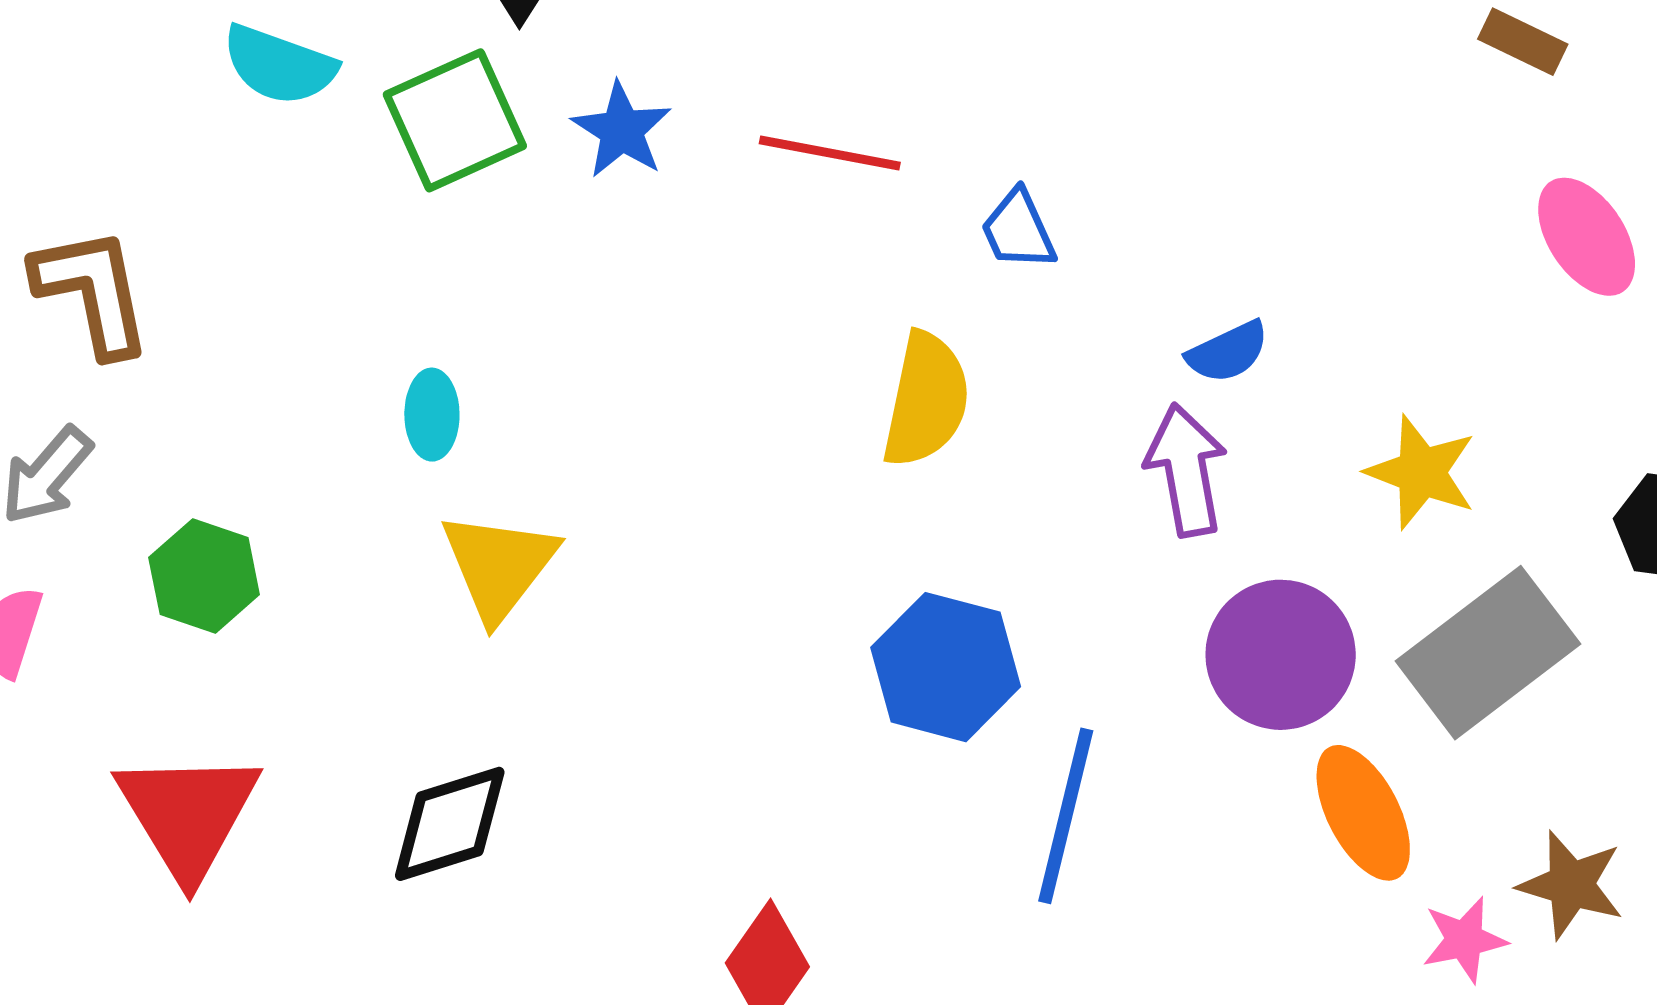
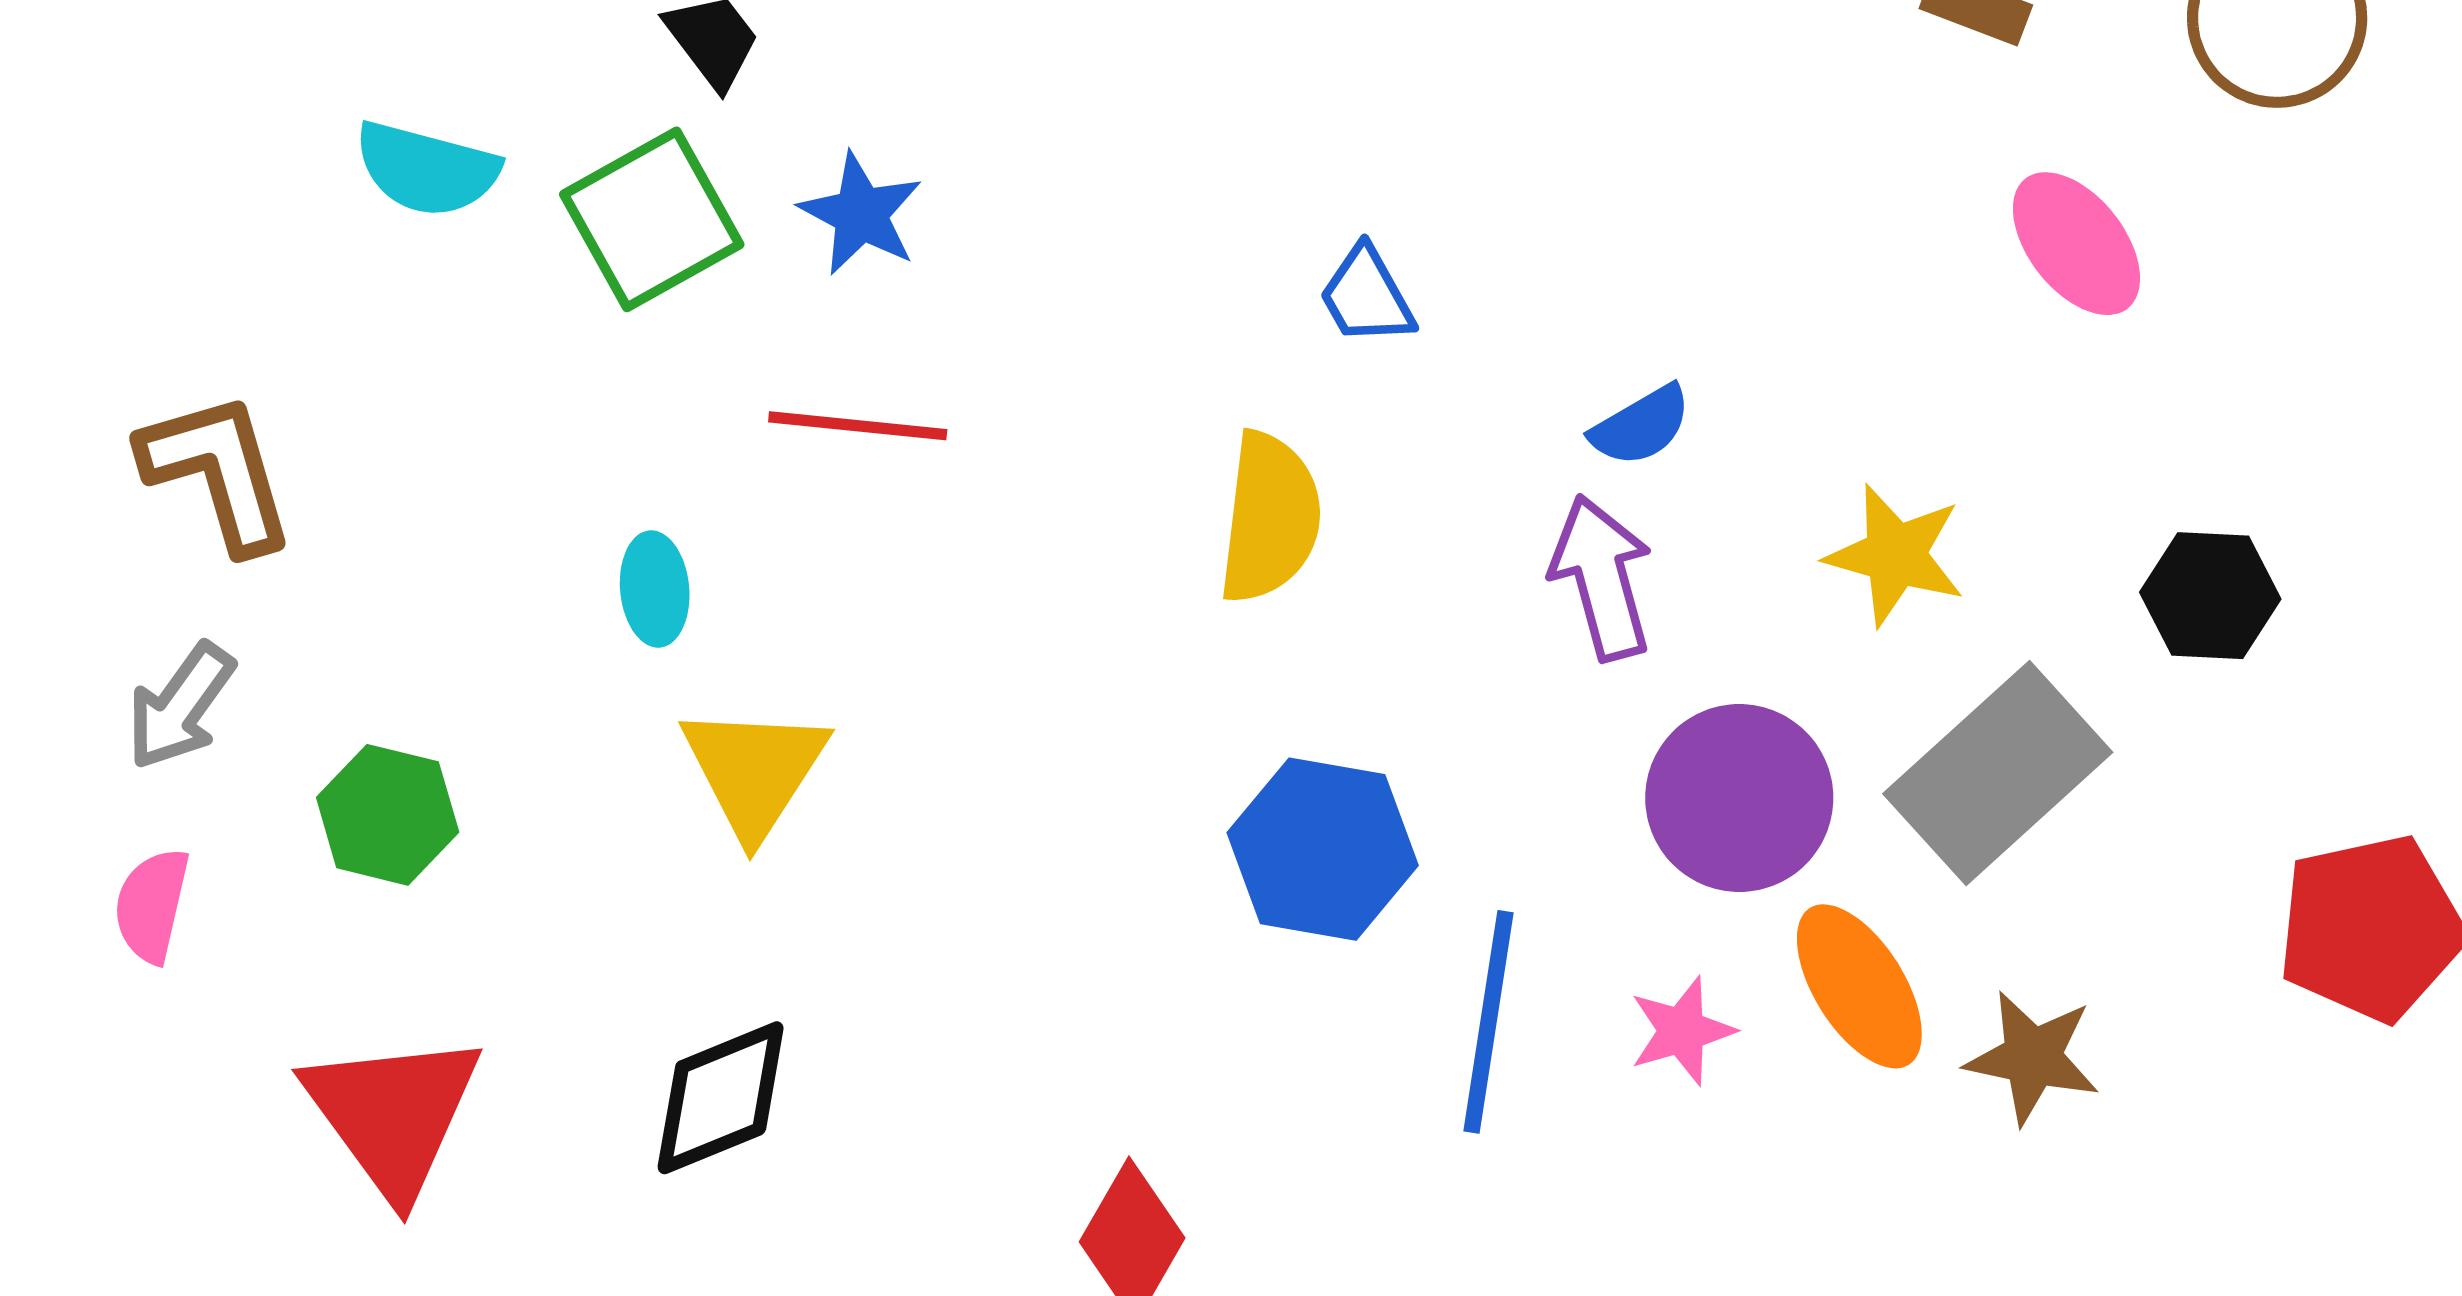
red line: (830, 153) -> (858, 426), moved
brown star: (1571, 885) -> (2032, 1057), moved
pink star: (1464, 940) -> (1682, 1031), moved

